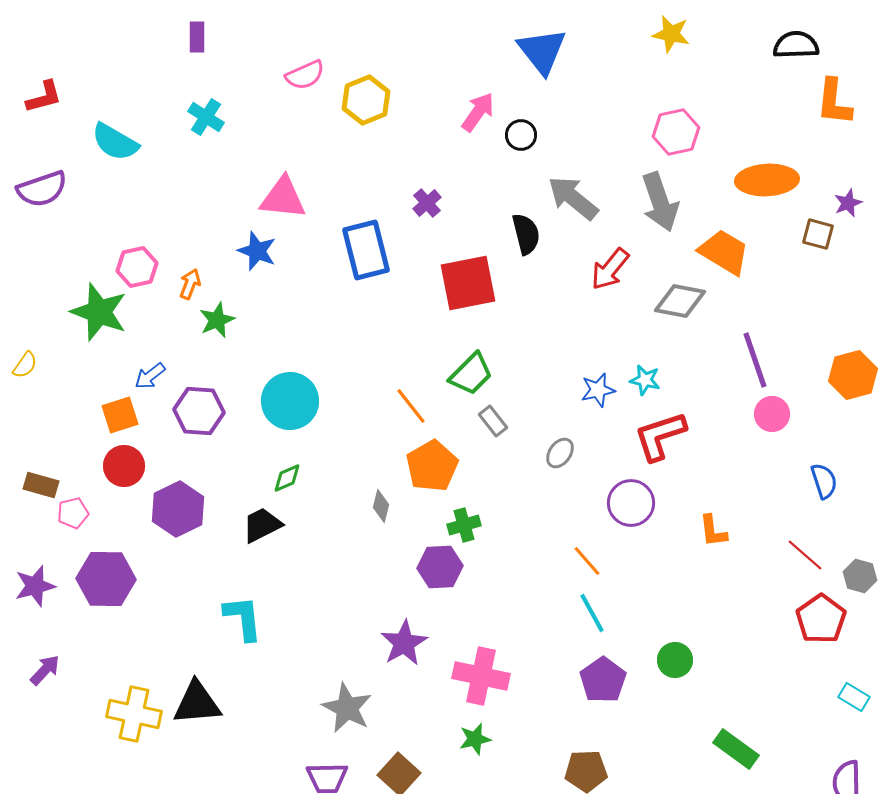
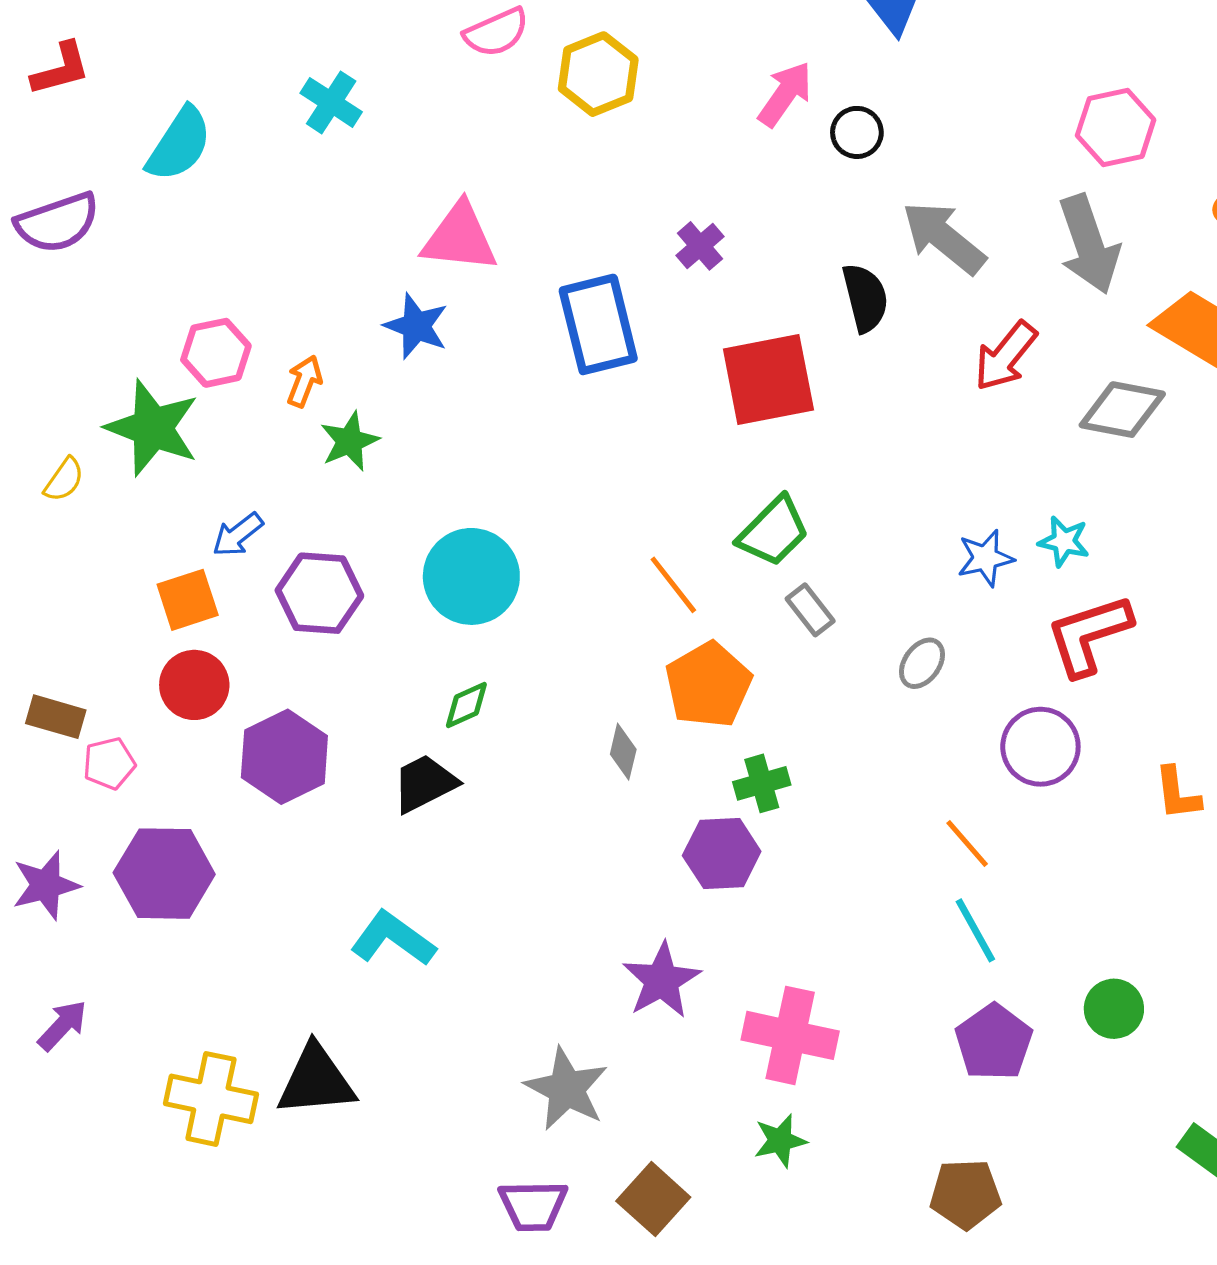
cyan semicircle: (115, 142) -> (179, 144), turned -87
yellow semicircle: (25, 365) -> (64, 480), moved
cyan L-shape: (243, 618) -> (393, 939), turned -48

